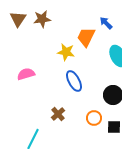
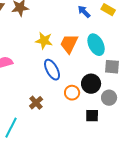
orange trapezoid: (86, 37) -> (69, 44), moved
orange circle: (94, 118) -> (72, 93), moved

